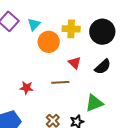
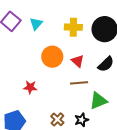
orange circle: (49, 42) -> (52, 57), moved
brown line: (60, 82) -> (79, 83), moved

